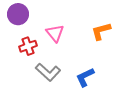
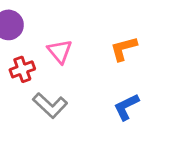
blue L-shape: (85, 77) -> (126, 107), moved

